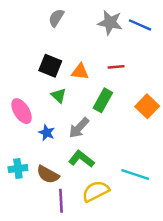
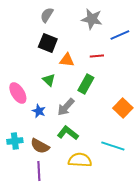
blue line: (140, 25) -> (120, 35), moved, turned -48
black square: (50, 66) -> (48, 43), moved
orange square: (147, 106) -> (123, 108), moved
yellow semicircle: (96, 191) -> (80, 160), turned 30
purple line: (61, 201) -> (39, 171), moved

